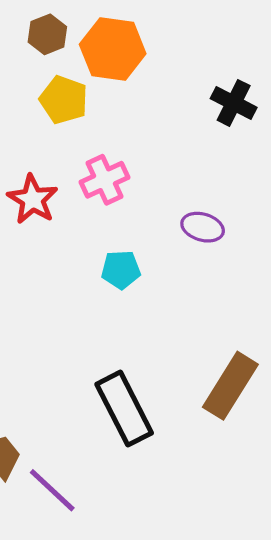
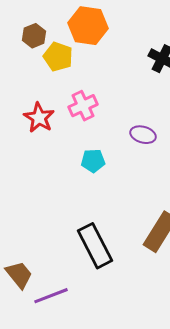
brown hexagon: (47, 34) -> (34, 36), moved
purple line: (52, 490) -> (51, 296), turned -64

